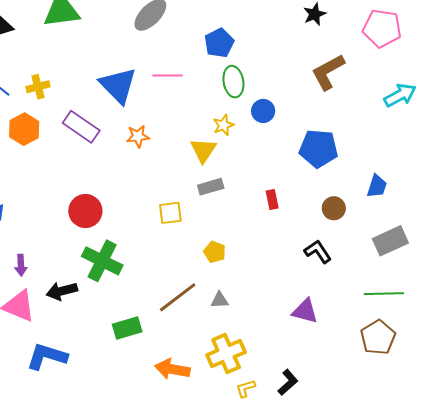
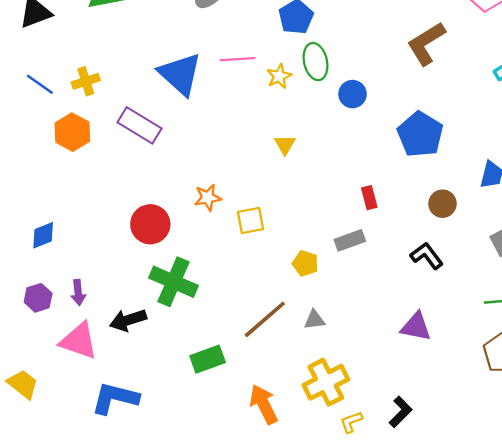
yellow star: (223, 125) -> (279, 76), moved
orange star: (138, 136) -> (208, 198), moved
blue pentagon: (318, 149) -> (420, 134), turned 30
yellow triangle: (203, 150) -> (285, 145), size x0.7
gray rectangle: (211, 187) -> (350, 240), moved
orange arrow: (172, 369) -> (264, 404), turned 56

